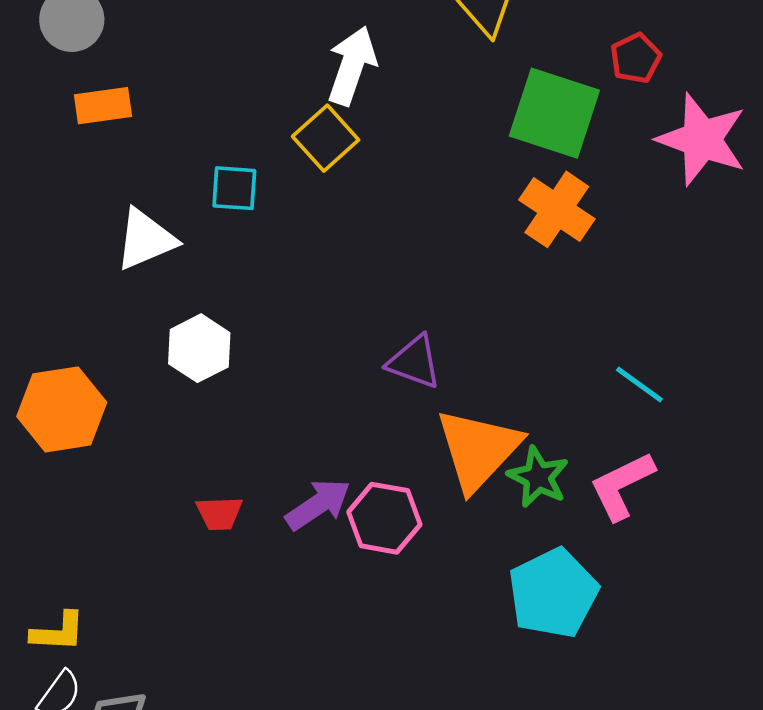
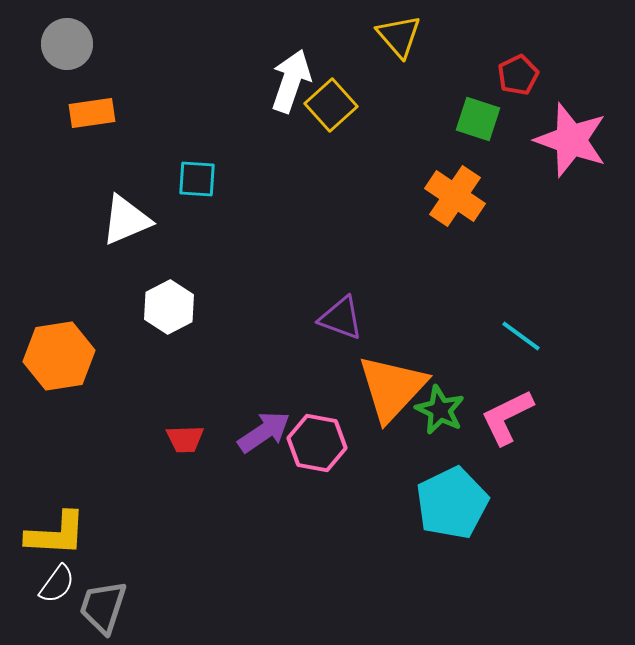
green square: (554, 113) -> (478, 119), moved, size x0.6
yellow square: (326, 138) -> (331, 105), moved
yellow L-shape: (58, 632) -> (56, 534), size x1.4

